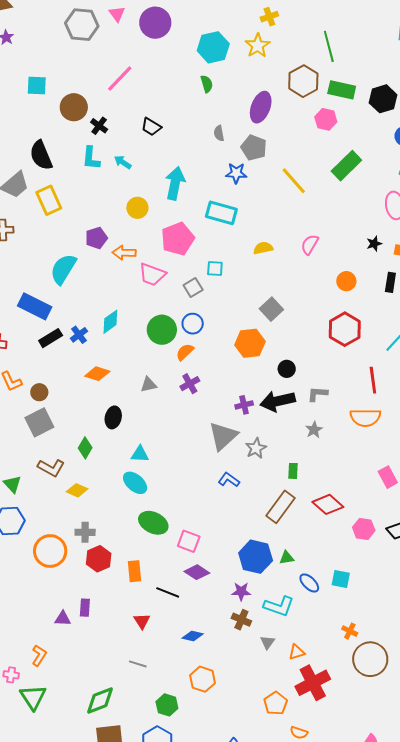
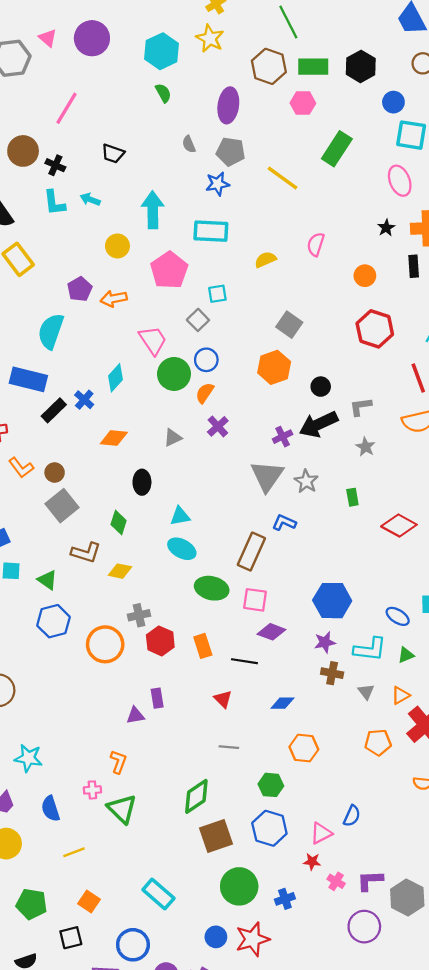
pink trapezoid: (152, 275) -> (153, 340), moved, turned -132
brown rectangle: (280, 507) -> (251, 552), moved
green triangle: (287, 558) -> (406, 655), moved
orange pentagon: (276, 703) -> (378, 742), moved, turned -30

